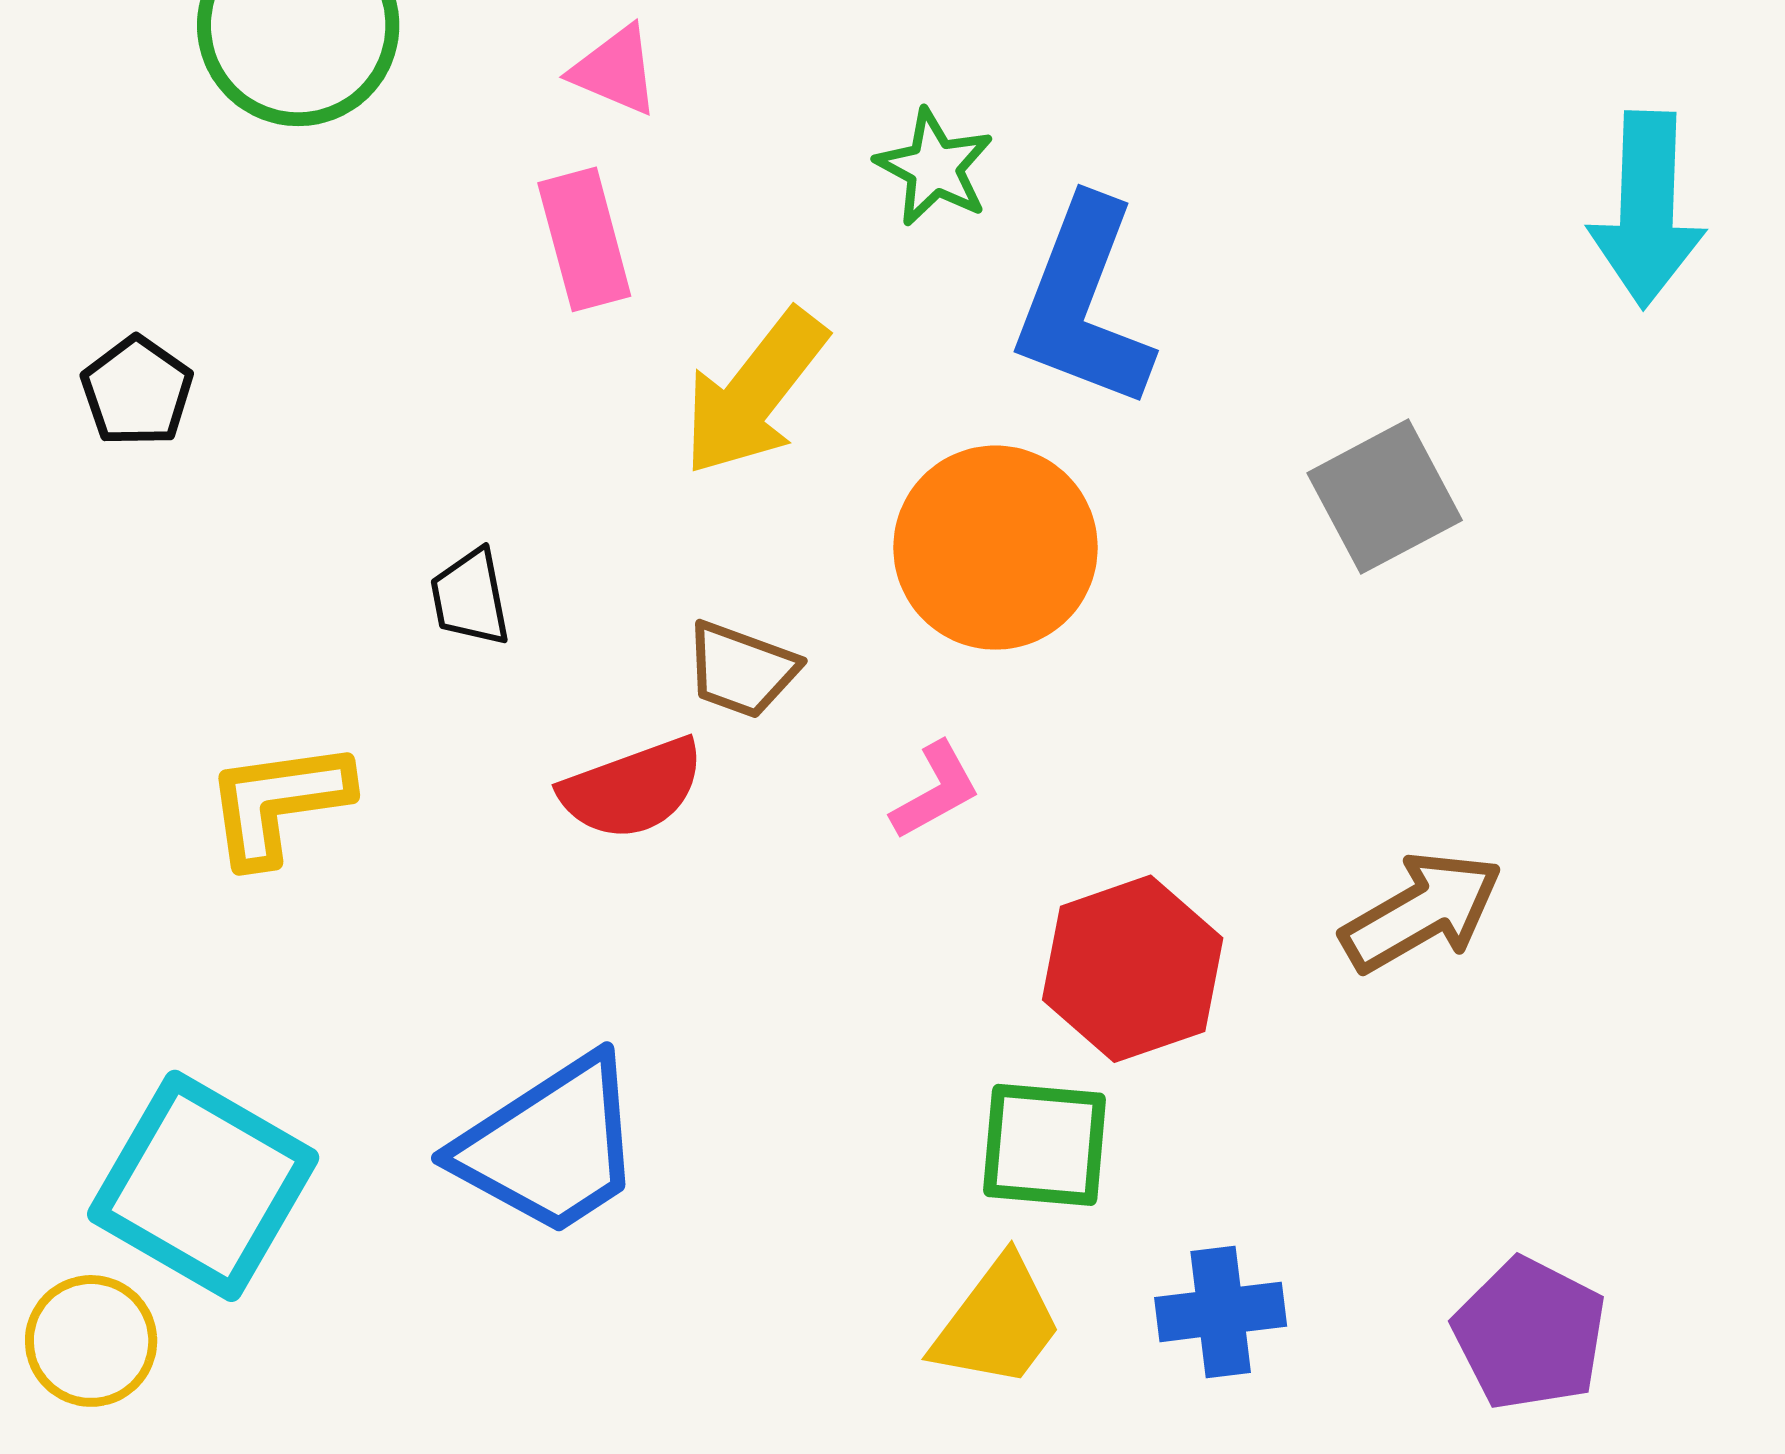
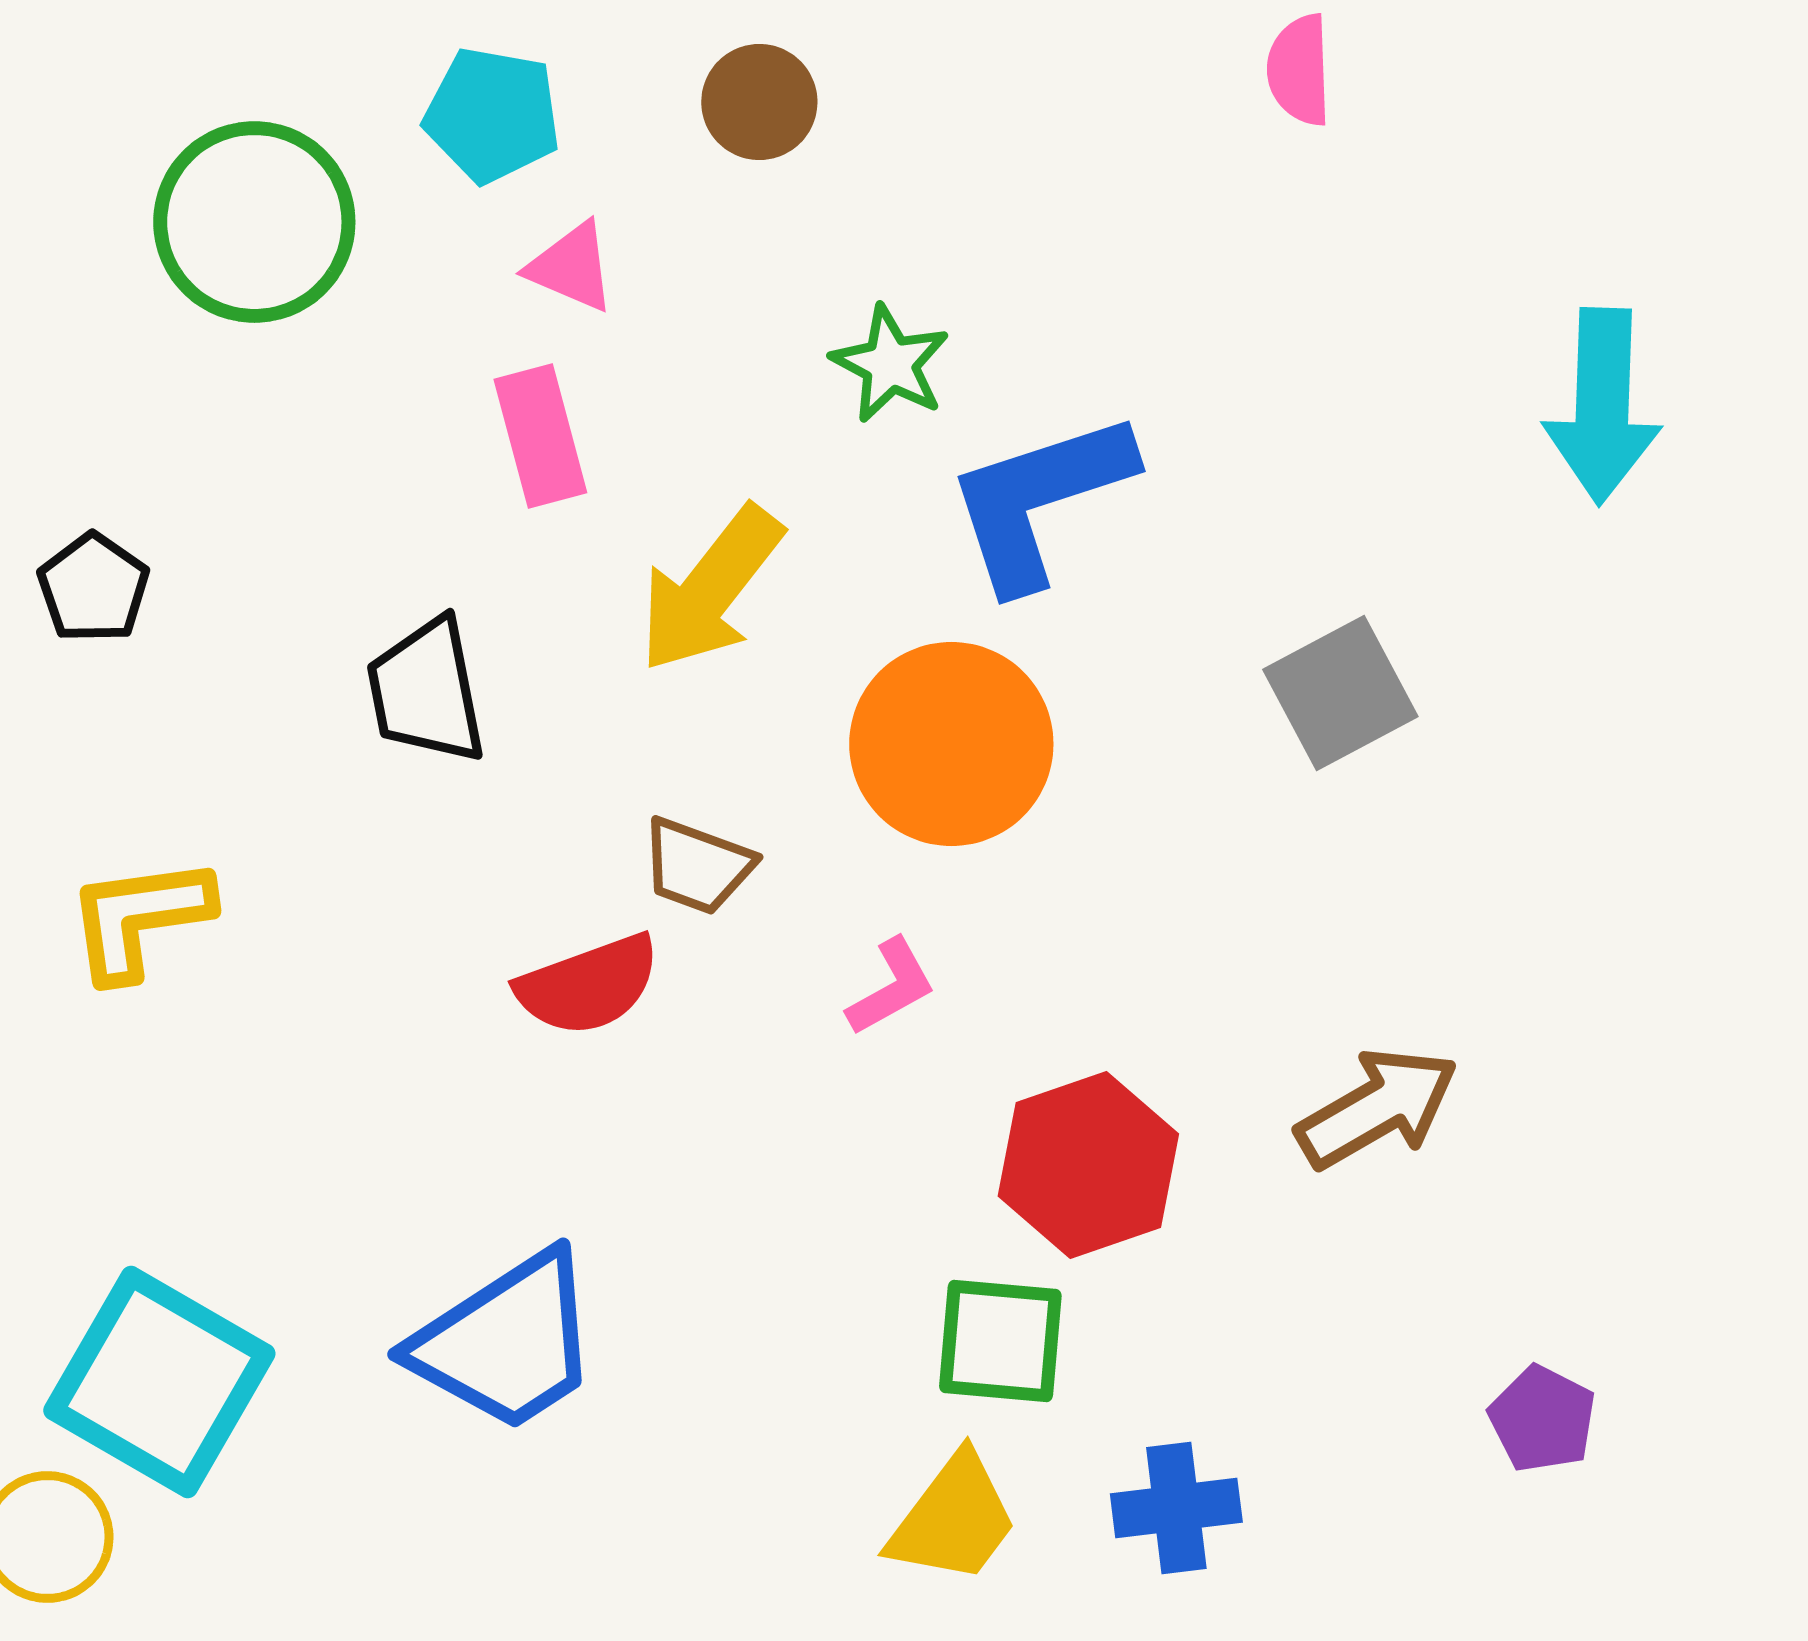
blue L-shape: (1084, 303) -> (1039, 500), turned 51
black trapezoid: (470, 598) -> (426, 691), moved, size x1.5
yellow L-shape: (278, 803) -> (139, 918), moved
purple pentagon: (1530, 1334) -> (1542, 1419), moved, size x0.7

